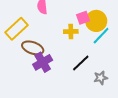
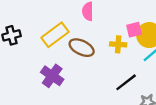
brown ellipse: (33, 48) -> (82, 48), moved
purple cross: (43, 62) -> (52, 76), moved, turned -30

